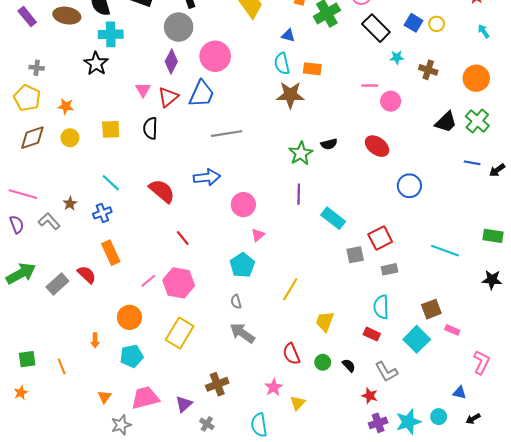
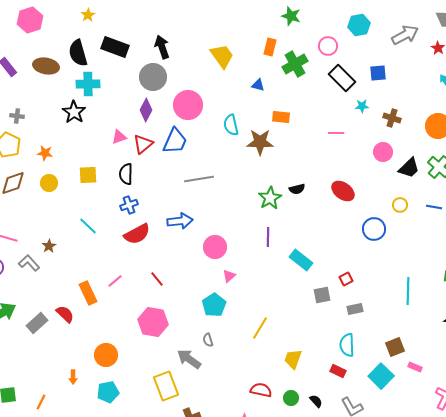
blue square: (414, 23) -> (378, 73), turned -36
yellow circle: (437, 24) -> (400, 205), moved
cyan semicircle: (282, 64) -> (231, 125), moved
pink triangle: (143, 90) -> (119, 137), turned 42
pink circle: (391, 101) -> (383, 152), moved
red semicircle: (162, 191) -> (137, 234), turned 112
blue cross: (102, 213) -> (129, 205), moved
red square: (380, 238) -> (346, 279), size x0.6
cyan line: (445, 251) -> (408, 291), turned 72
pink line: (148, 281) -> (115, 281), moved
yellow rectangle: (180, 333) -> (166, 386), moved, turned -52
gray arrow: (242, 333) -> (189, 359), moved
red semicircle: (291, 354) -> (261, 390), turned 125
orange line: (62, 366) -> (41, 402), turned 49

